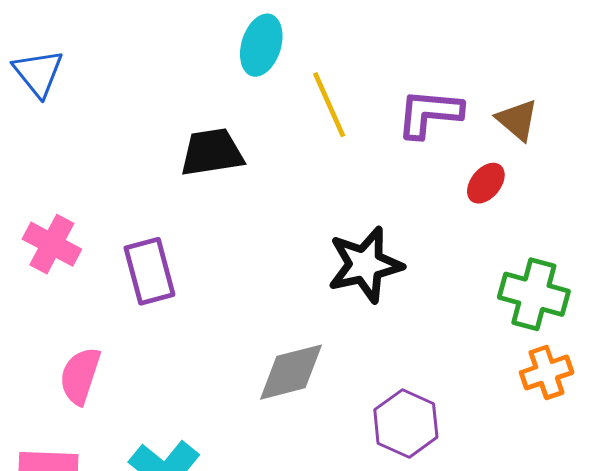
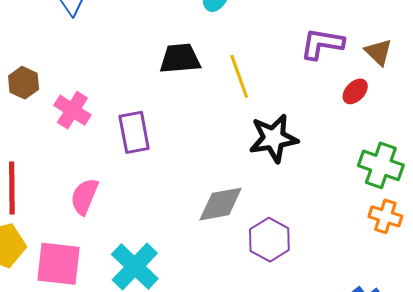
yellow line: (329, 105) -> (239, 76), moved
orange cross: (547, 372) -> (385, 216), turned 32
purple hexagon: (406, 423) -> (269, 240), moved

